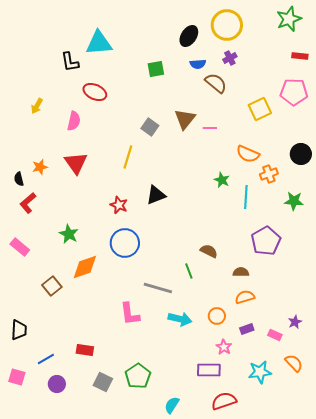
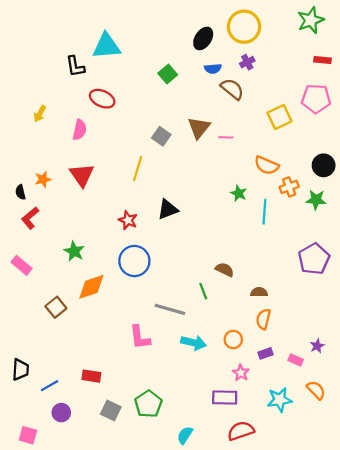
green square: (156, 69) -> (168, 74), turned -30
green star: (294, 201) -> (316, 200), moved
purple pentagon: (266, 241) -> (314, 259), moved
orange semicircle: (245, 297) -> (263, 319), turned -60
black trapezoid: (19, 330) -> (20, 370), moved
pink square: (17, 377) -> (28, 435), moved

